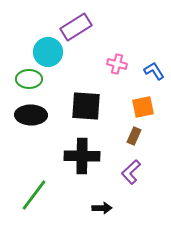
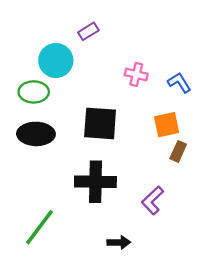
purple rectangle: (76, 27) -> (88, 31), size x0.6
brown rectangle: (134, 136) -> (178, 151), moved

